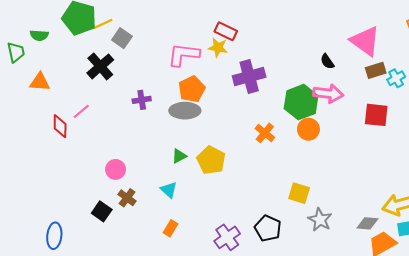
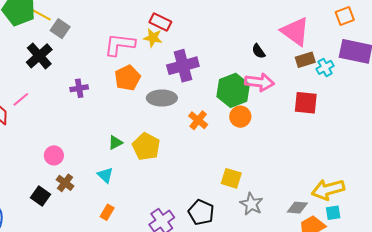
yellow line: (103, 24) -> (42, 15), turned 54
gray ellipse: (185, 111) -> (162, 98), moved

